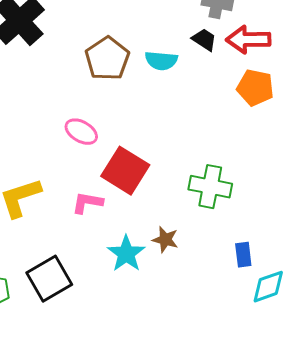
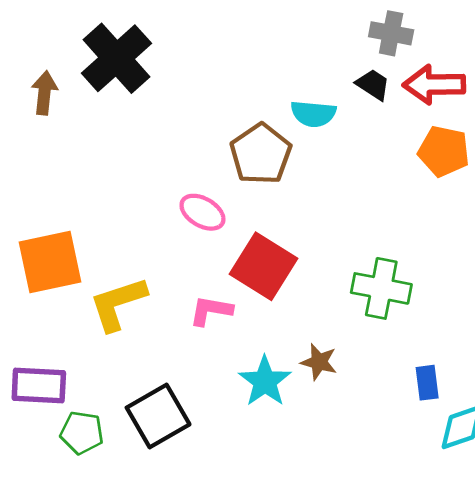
brown pentagon: (107, 59) -> (261, 154), moved

